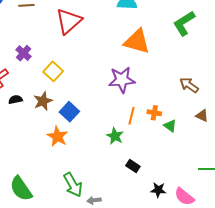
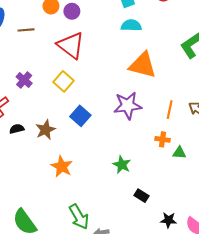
red triangle: (69, 21) -> (71, 45), turned -40
yellow square: (53, 71) -> (64, 81), moved
blue square: (69, 112) -> (80, 116), moved
orange line: (131, 116) -> (170, 110), moved
green triangle: (170, 126) -> (179, 153), turned -32

